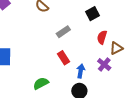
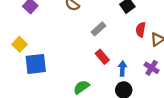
purple cross: (104, 64) -> (152, 68), moved

